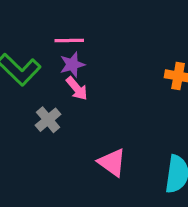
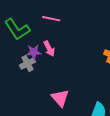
purple star: (72, 65) -> (34, 52), moved

